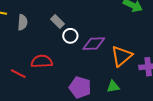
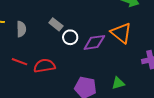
orange triangle: (121, 56) -> (121, 33), moved, turned -35
red line: (18, 74) -> (19, 62), moved

